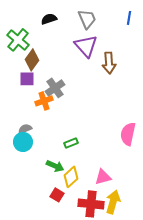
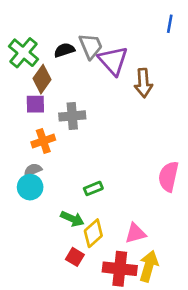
black semicircle: (49, 19) -> (64, 50), moved
gray trapezoid: (87, 19) -> (91, 46), moved
gray cross: (55, 88) -> (72, 116), turned 30
orange cross: (44, 101) -> (43, 141), moved

